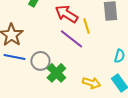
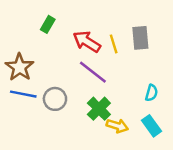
yellow line: (86, 26) -> (114, 44), moved
green cross: (56, 73) -> (99, 109), moved

